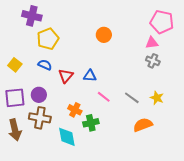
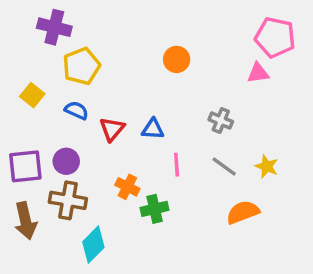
gray cross: (153, 61) -> (221, 121), moved
yellow square: (15, 65) -> (32, 95), moved
pink line: (104, 97) -> (177, 165), turned 48
cyan diamond: (67, 137) -> (93, 245), moved, turned 55

